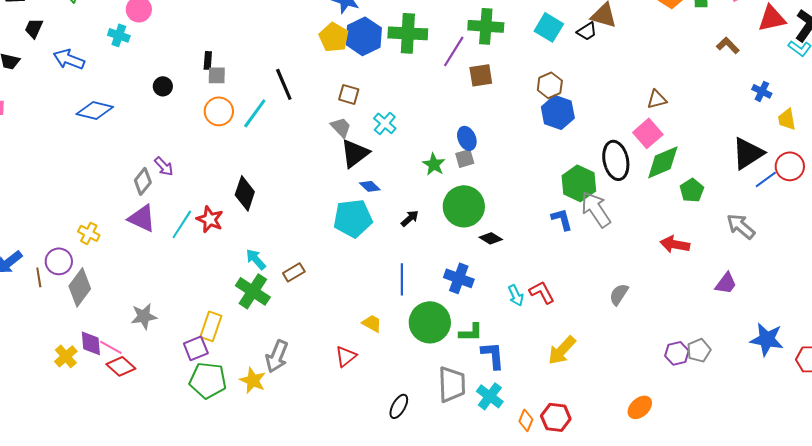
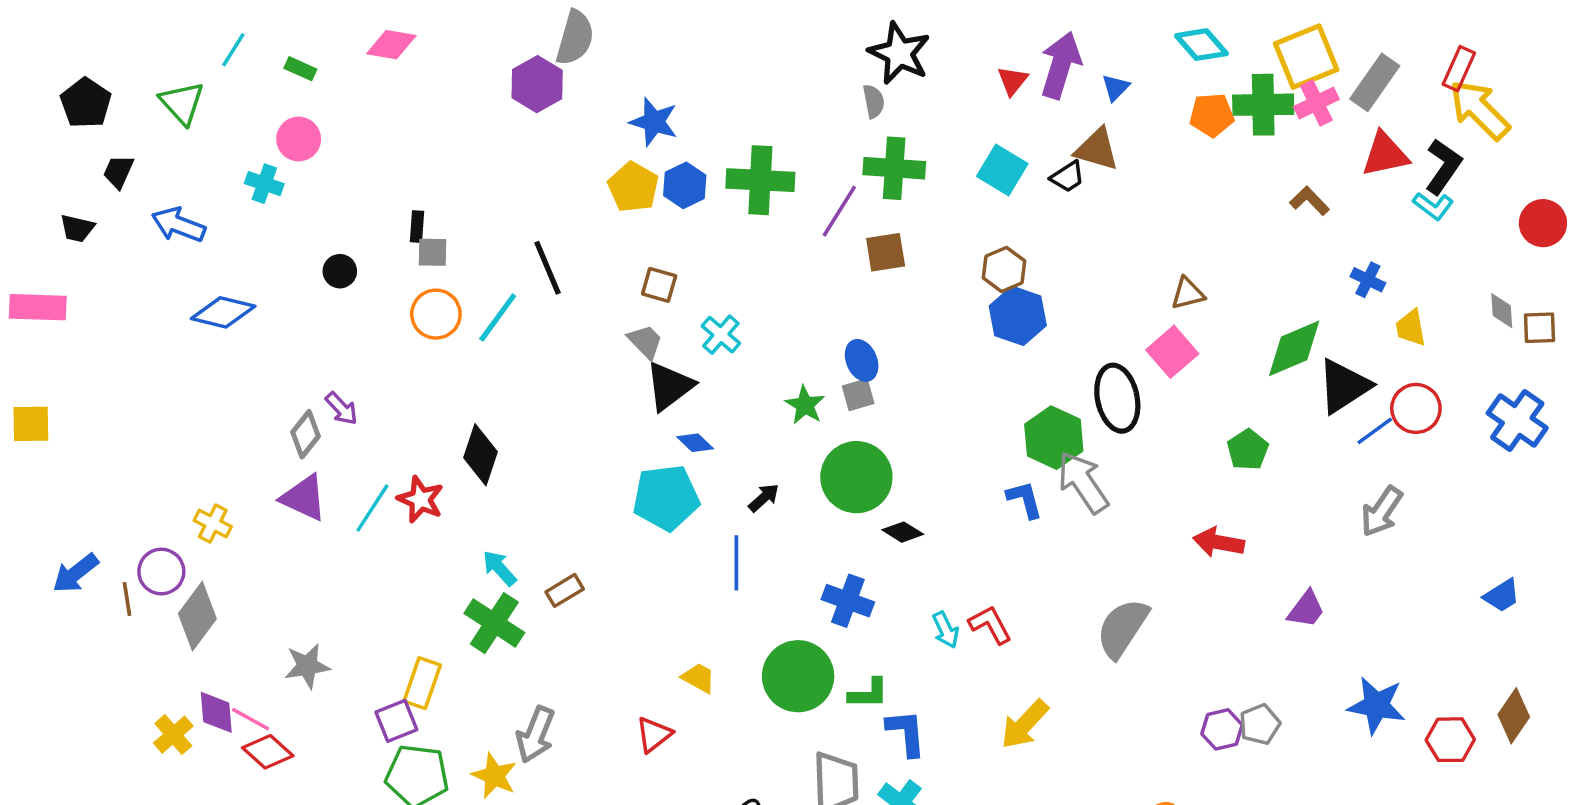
blue hexagon: (364, 36) -> (685, 185), size x0.7
green diamond: (663, 162) -> (1294, 348), moved
gray arrow: (741, 226) -> (1382, 511), moved, turned -96
blue line: (402, 279) -> (736, 563), moved
gray semicircle: (619, 294) -> (1122, 628), size x1.6

